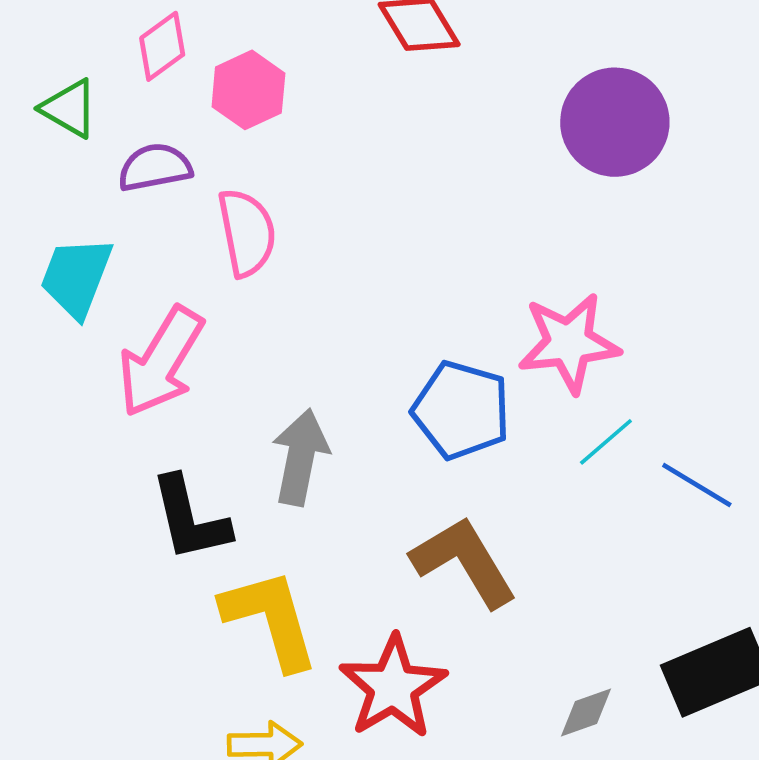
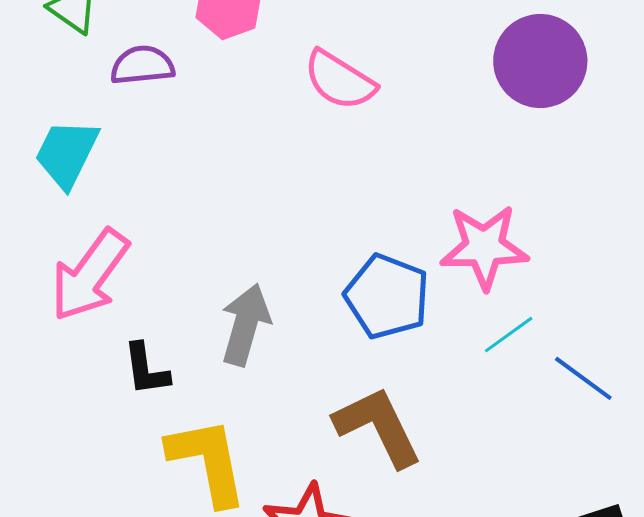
pink semicircle: (247, 233) -> (340, 80), moved, turned 128
pink arrow: (161, 362) -> (90, 275), moved
black L-shape: (190, 519) -> (146, 369), size x0.7

